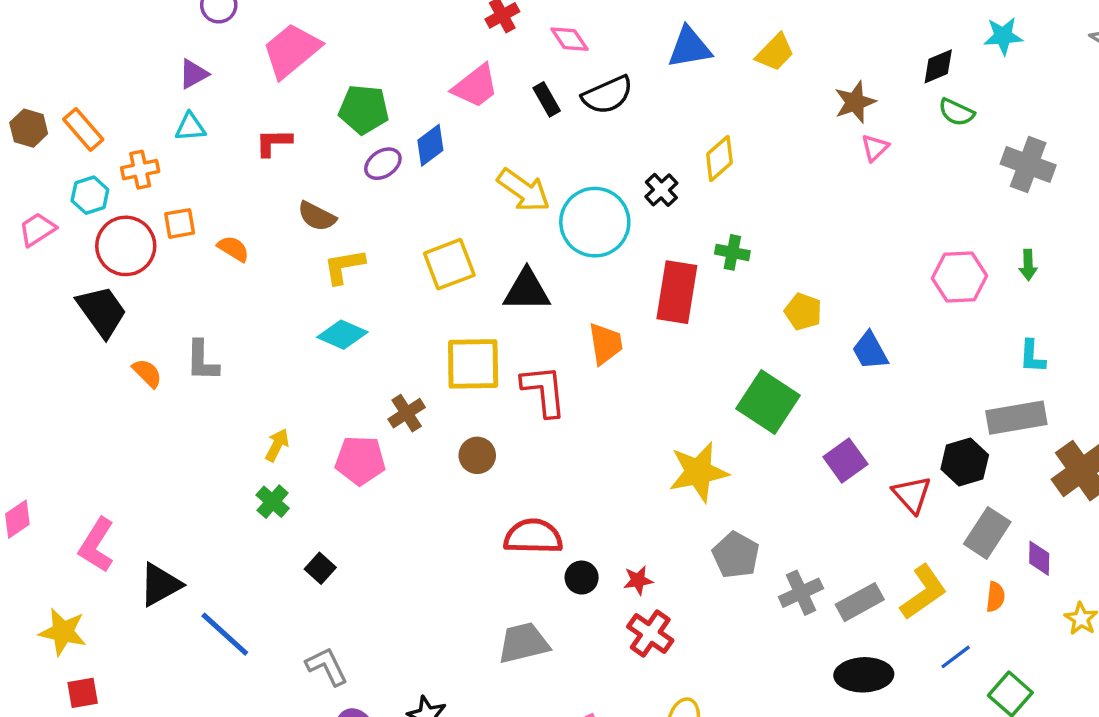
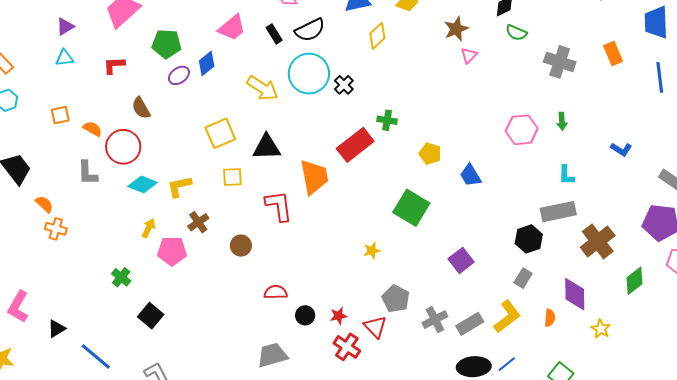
yellow diamond: (719, 158) -> (377, 36), moved
orange cross: (140, 170) -> (56, 229), moved, turned 30
brown semicircle: (317, 216) -> (141, 108), turned 35
cyan circle: (595, 222) -> (309, 74), moved
red circle: (126, 246) -> (123, 147), moved
yellow L-shape: (344, 266) -> (179, 186), moved
red rectangle: (677, 292) -> (355, 145), turned 45
cyan diamond: (342, 335) -> (143, 184), moved
orange trapezoid: (605, 344) -> (314, 177), size x1.4
gray L-shape: (202, 361) -> (87, 173), moved
yellow square: (473, 364) -> (232, 177), moved, size x0.6
yellow arrow: (277, 445) -> (149, 228), moved
purple square: (845, 461) -> (461, 260), moved
yellow star: (699, 472) -> (372, 251), size x0.5
red triangle: (912, 495) -> (375, 327), moved
gray rectangle: (987, 533) -> (523, 278), moved, size x0.7
red semicircle: (533, 536) -> (276, 292), size x0.7
purple diamond: (1039, 558) -> (575, 294), size x1.6
black square: (320, 568) -> (151, 316), size x1.4
black triangle: (160, 585) -> (57, 329), size x0.7
blue line: (956, 657) -> (507, 364), moved

